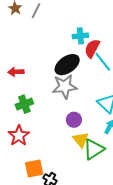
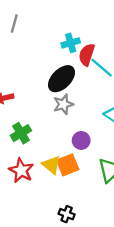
gray star: (65, 86) -> (63, 104), size x0.7
yellow triangle: (81, 140) -> (51, 165), moved
orange square: (34, 169) -> (68, 165), moved

